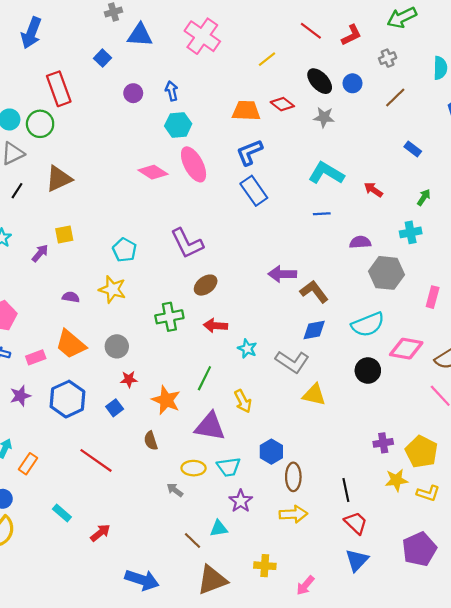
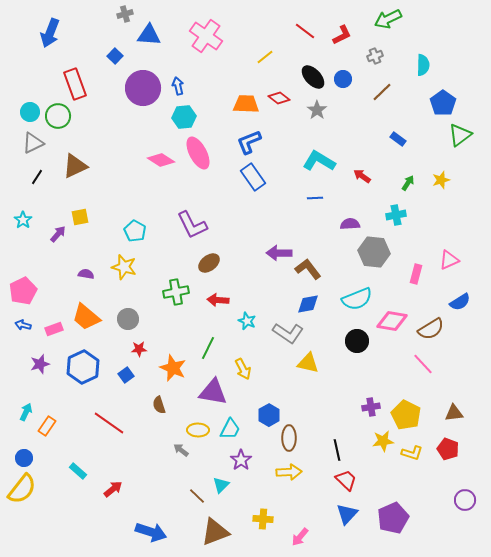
purple circle: (133, 93) -> (143, 88), size x2.0
gray star: (324, 117) -> (317, 110), turned 30
cyan trapezoid: (229, 467) -> (230, 429), turned -55
cyan triangle: (219, 528) -> (221, 485), turned -36
purple pentagon: (419, 549) -> (393, 518), moved

